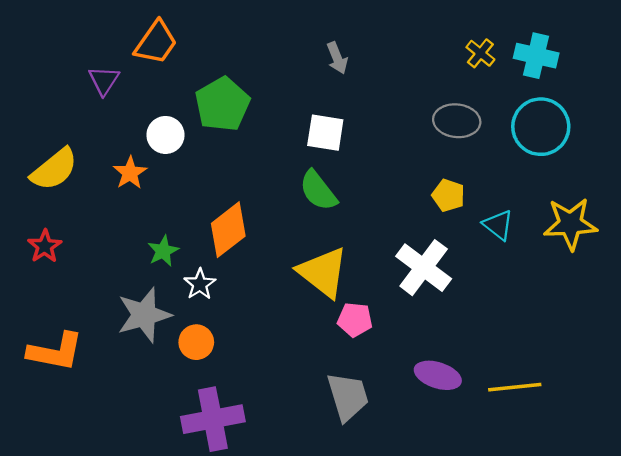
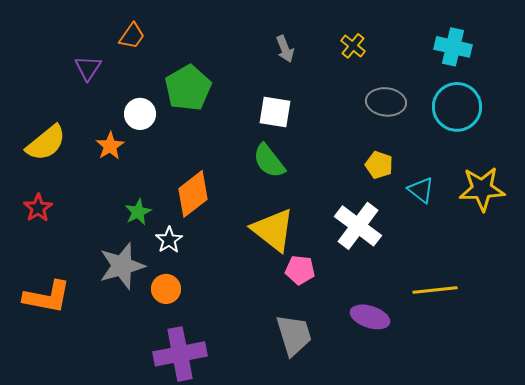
orange trapezoid: (156, 43) -> (132, 36), size x0.7
yellow cross: (480, 53) -> (353, 46), moved
yellow line: (515, 387) -> (435, 290), moved

